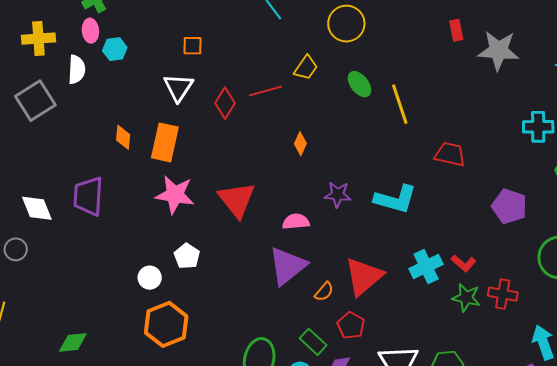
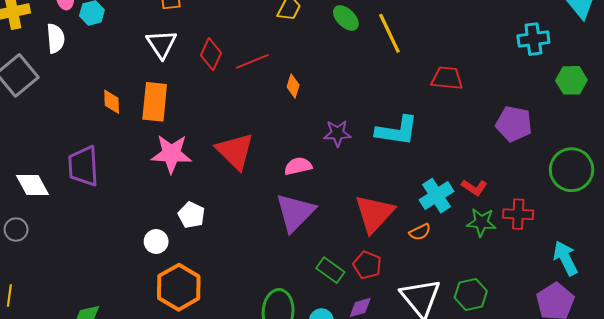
red line: (265, 91) -> (252, 61), moved
orange semicircle: (324, 292) -> (420, 232), moved, turned 30
green rectangle: (313, 342) -> (330, 270), moved

